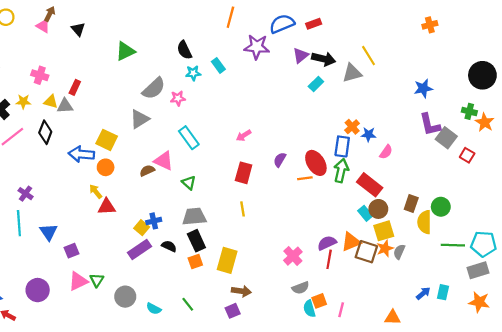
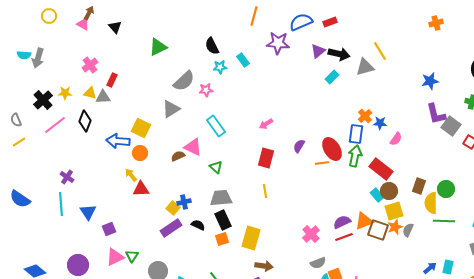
pink cross: (40, 75) -> (90, 65), moved, turned 35
green line: (453, 245) -> (444, 221), moved
red line: (329, 259) -> (344, 237), turned 60

